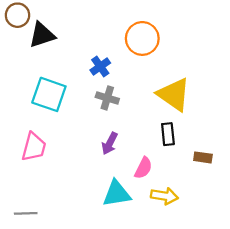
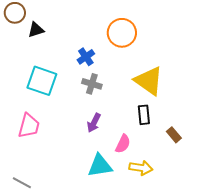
black triangle: (42, 35) -> (36, 30), size x0.7
brown rectangle: (203, 157) -> (174, 135), turned 42
gray line: (26, 213) -> (22, 183), turned 30

